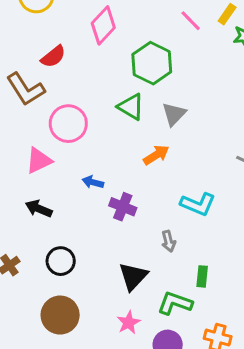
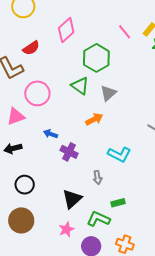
black arrow: (39, 209) -> (13, 148), turned -42
green rectangle: (202, 276) -> (118, 203), turned 64

